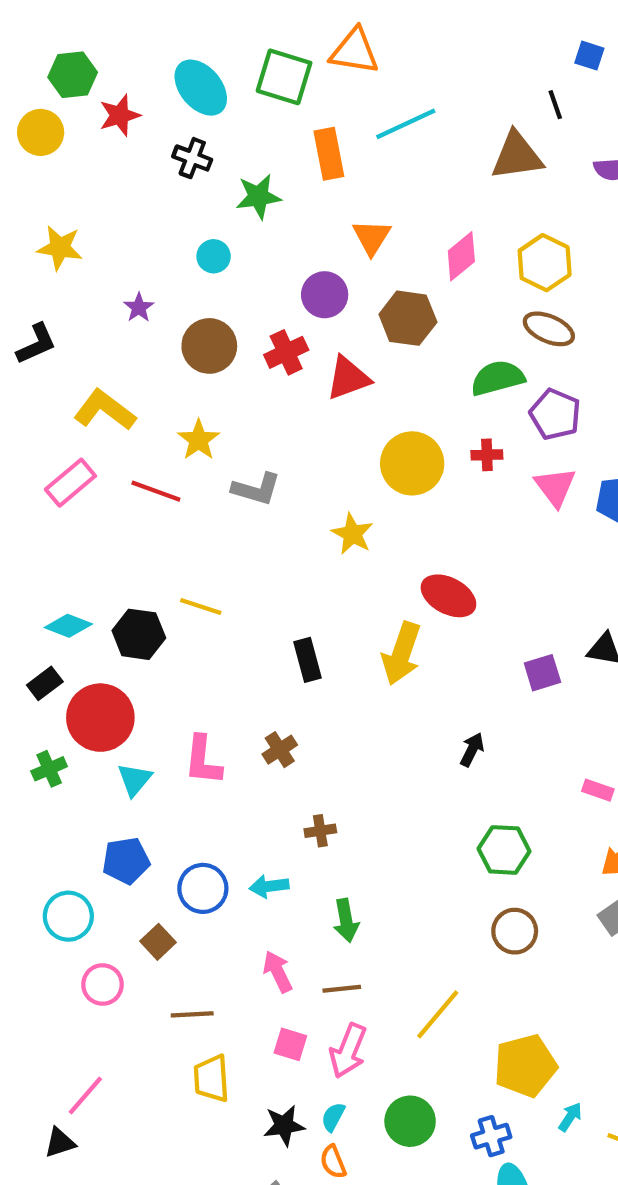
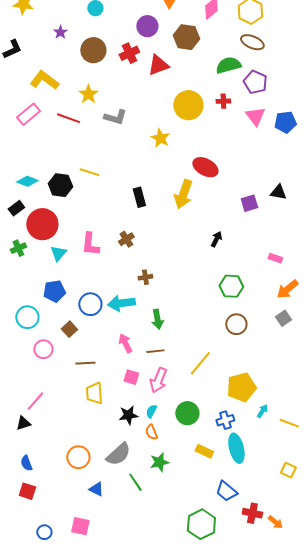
cyan arrow: (269, 886) -> (121, 303), size x1.5

